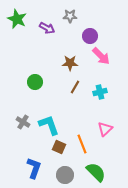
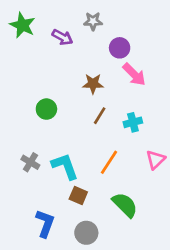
pink triangle: (105, 129) -> (156, 160), moved
orange line: (82, 144) -> (109, 162), moved, turned 54
green semicircle: (96, 172) -> (125, 205), moved

